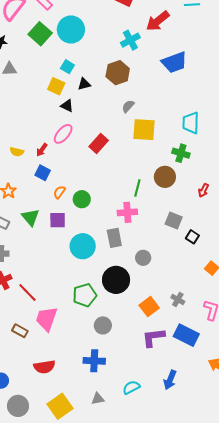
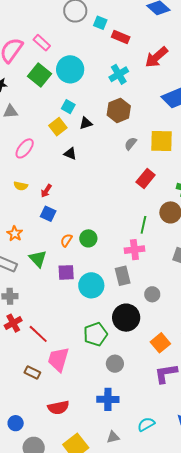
cyan cross: (130, 40) -> (119, 74), moved
yellow square: (56, 86) -> (58, 127), turned 30
black triangle: (67, 106) -> (70, 154), moved
yellow square: (144, 130) -> (161, 141), moved
pink ellipse: (63, 134) -> (25, 148), moved
red rectangle: (99, 143) -> (146, 178), moved
yellow semicircle: (17, 152) -> (21, 186), moved
orange semicircle: (59, 192) -> (66, 240), moved
purple square: (58, 220) -> (66, 272), moved

